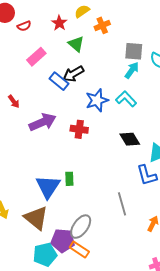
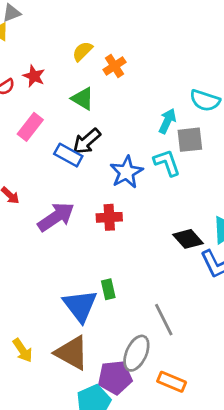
red star: (59, 23) -> (34, 76), moved
gray square: (134, 51) -> (190, 140), moved
cyan L-shape: (126, 99) -> (167, 163), turned 35
black diamond: (130, 139) -> (188, 239), moved
gray line: (122, 204) -> (164, 320), moved
orange rectangle: (79, 250) -> (172, 382), moved

